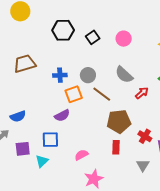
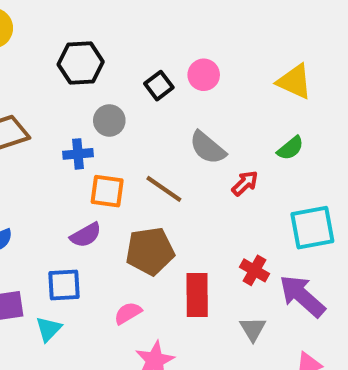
black square: (93, 37) -> (159, 86), moved
gray circle: (88, 75) -> (109, 121), moved
orange square: (74, 94) -> (107, 191), turned 30
brown pentagon: (119, 121) -> (150, 251), moved
red rectangle: (116, 147) -> (197, 295), size x1.5

